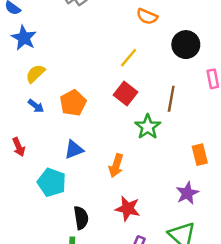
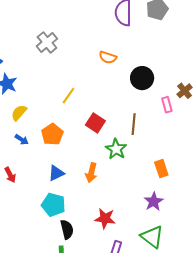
yellow line: (129, 58) -> (68, 96), moved
orange arrow: (116, 166) -> (91, 173), moved
cyan pentagon: (52, 182) -> (53, 205), moved

